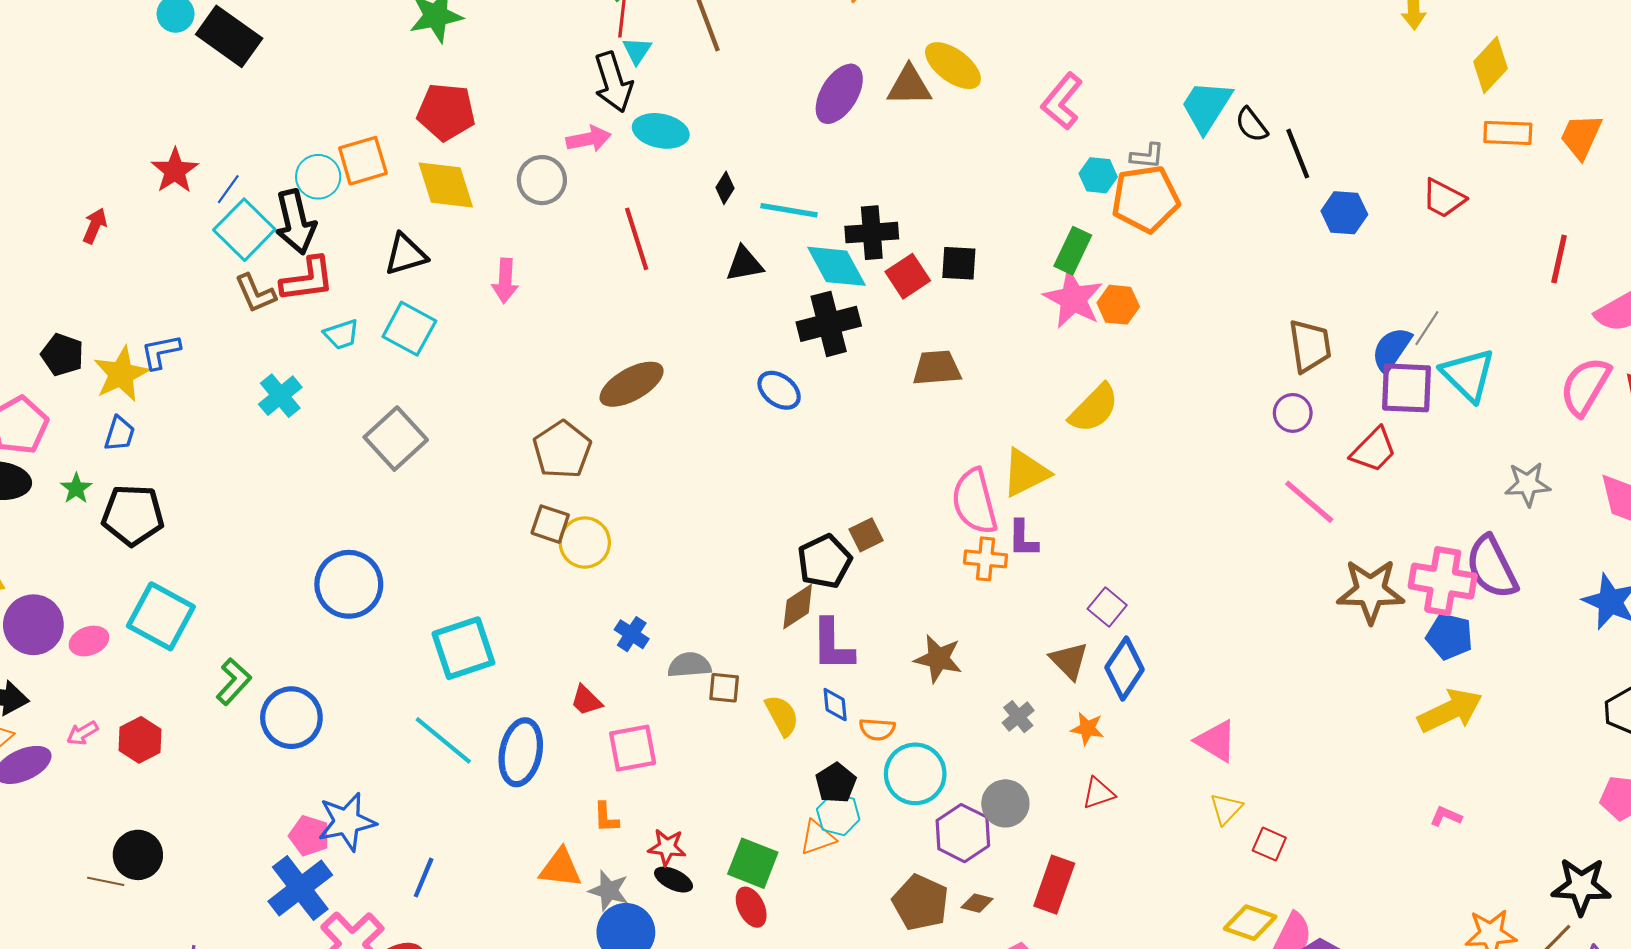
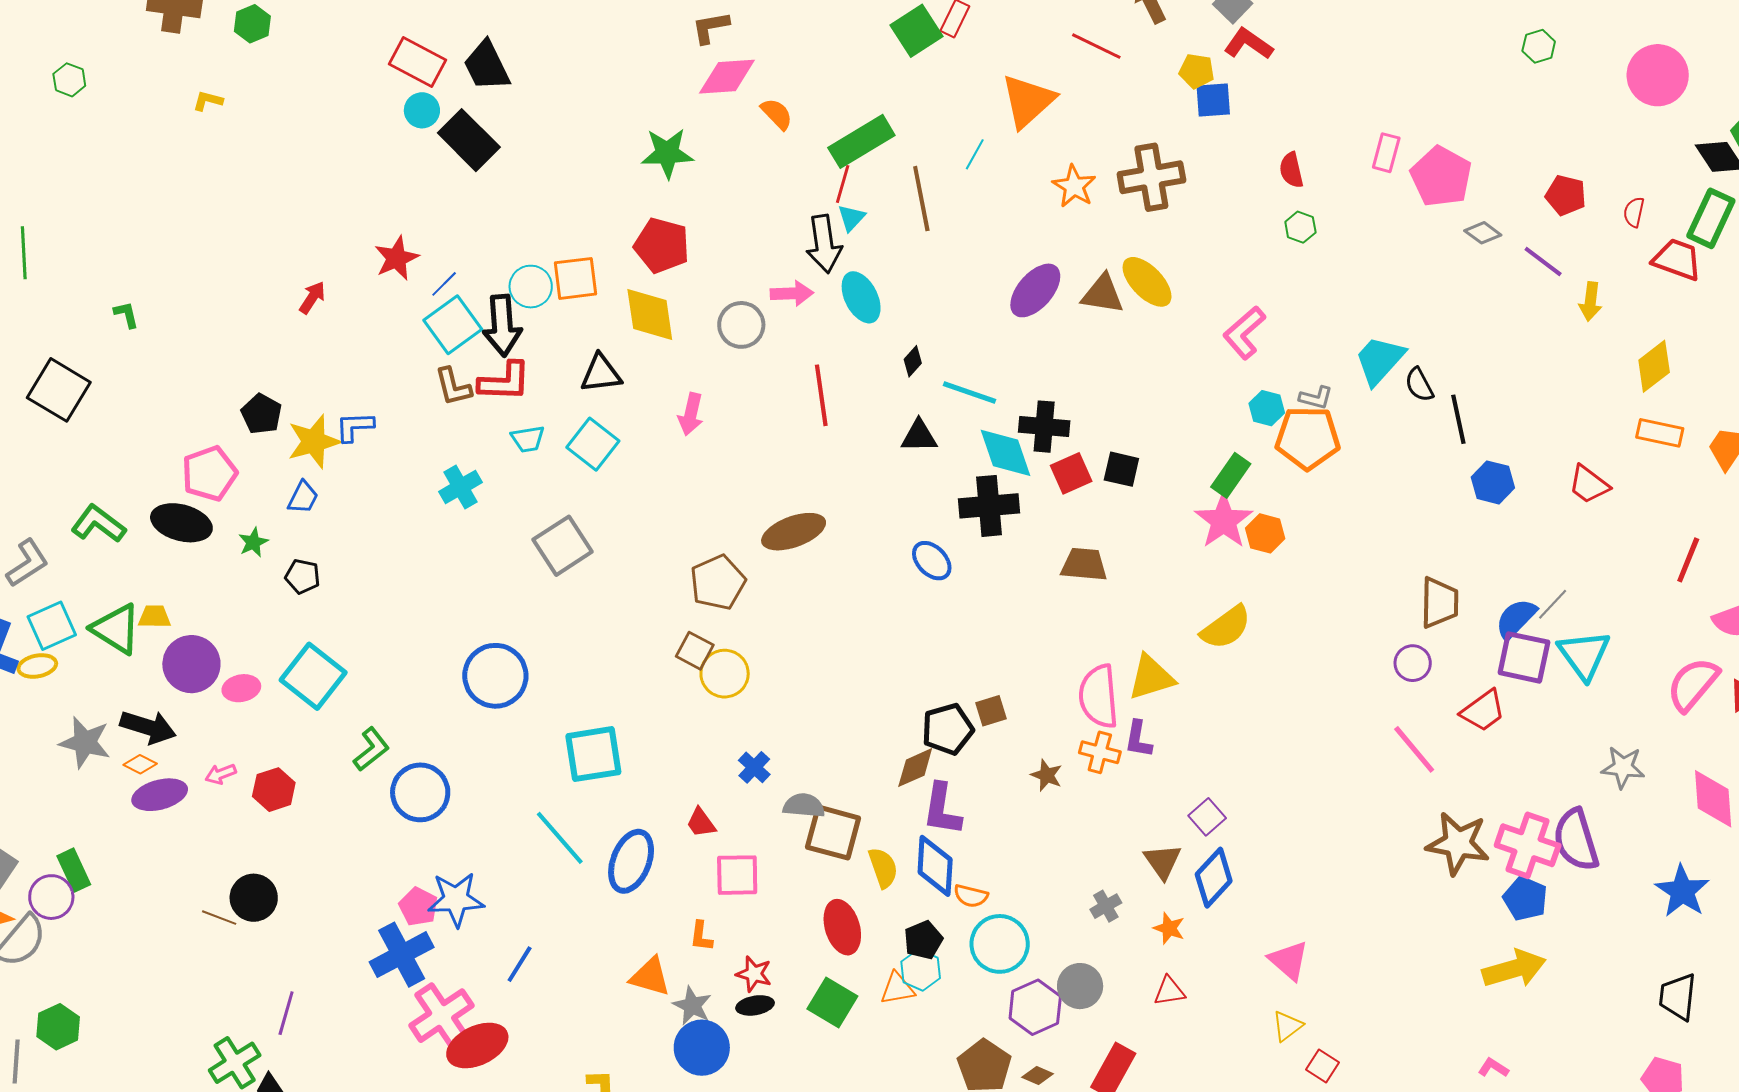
cyan ellipse: (661, 131) -> (861, 297), turned 42
black pentagon: (133, 515) -> (303, 576), size x0.6
brown star: (938, 659) -> (1047, 775), moved, size x0.7
brown square: (724, 688) -> (833, 833), size x1.8
blue diamond: (835, 705) -> (935, 866), size x1.8
black ellipse: (674, 880) -> (755, 1005), turned -45
red ellipse: (751, 907) -> (842, 927), moved, size x1.4

